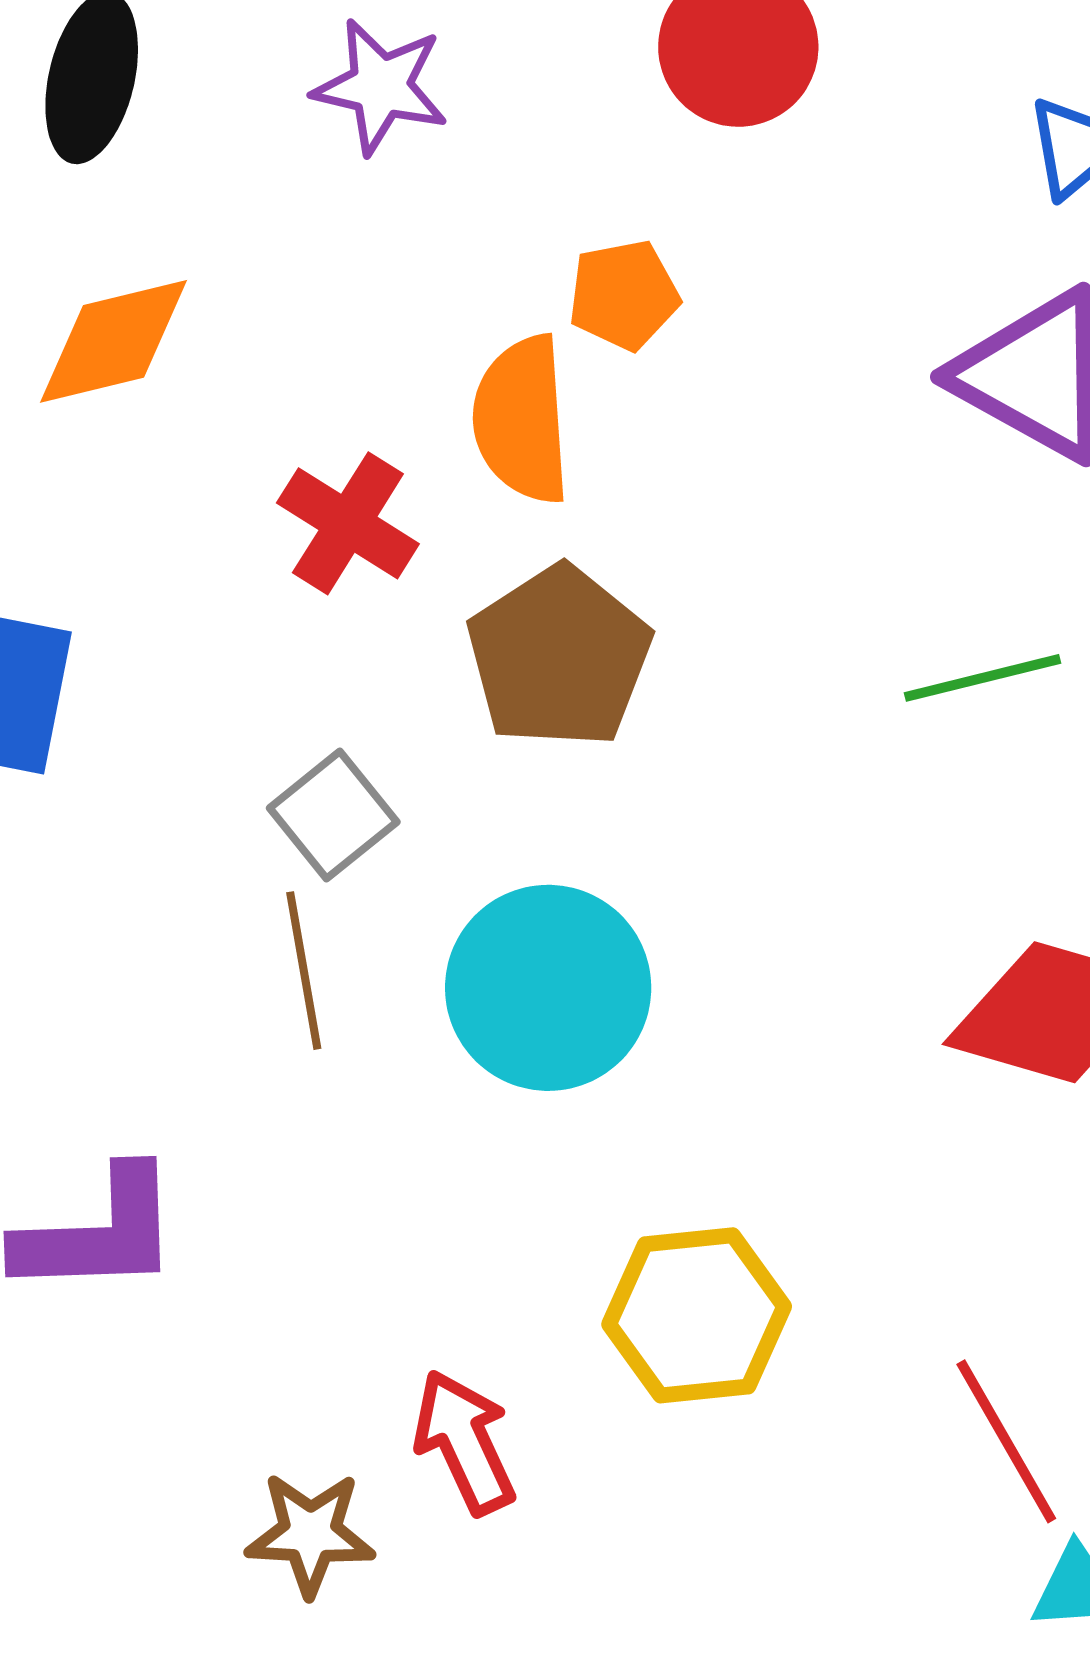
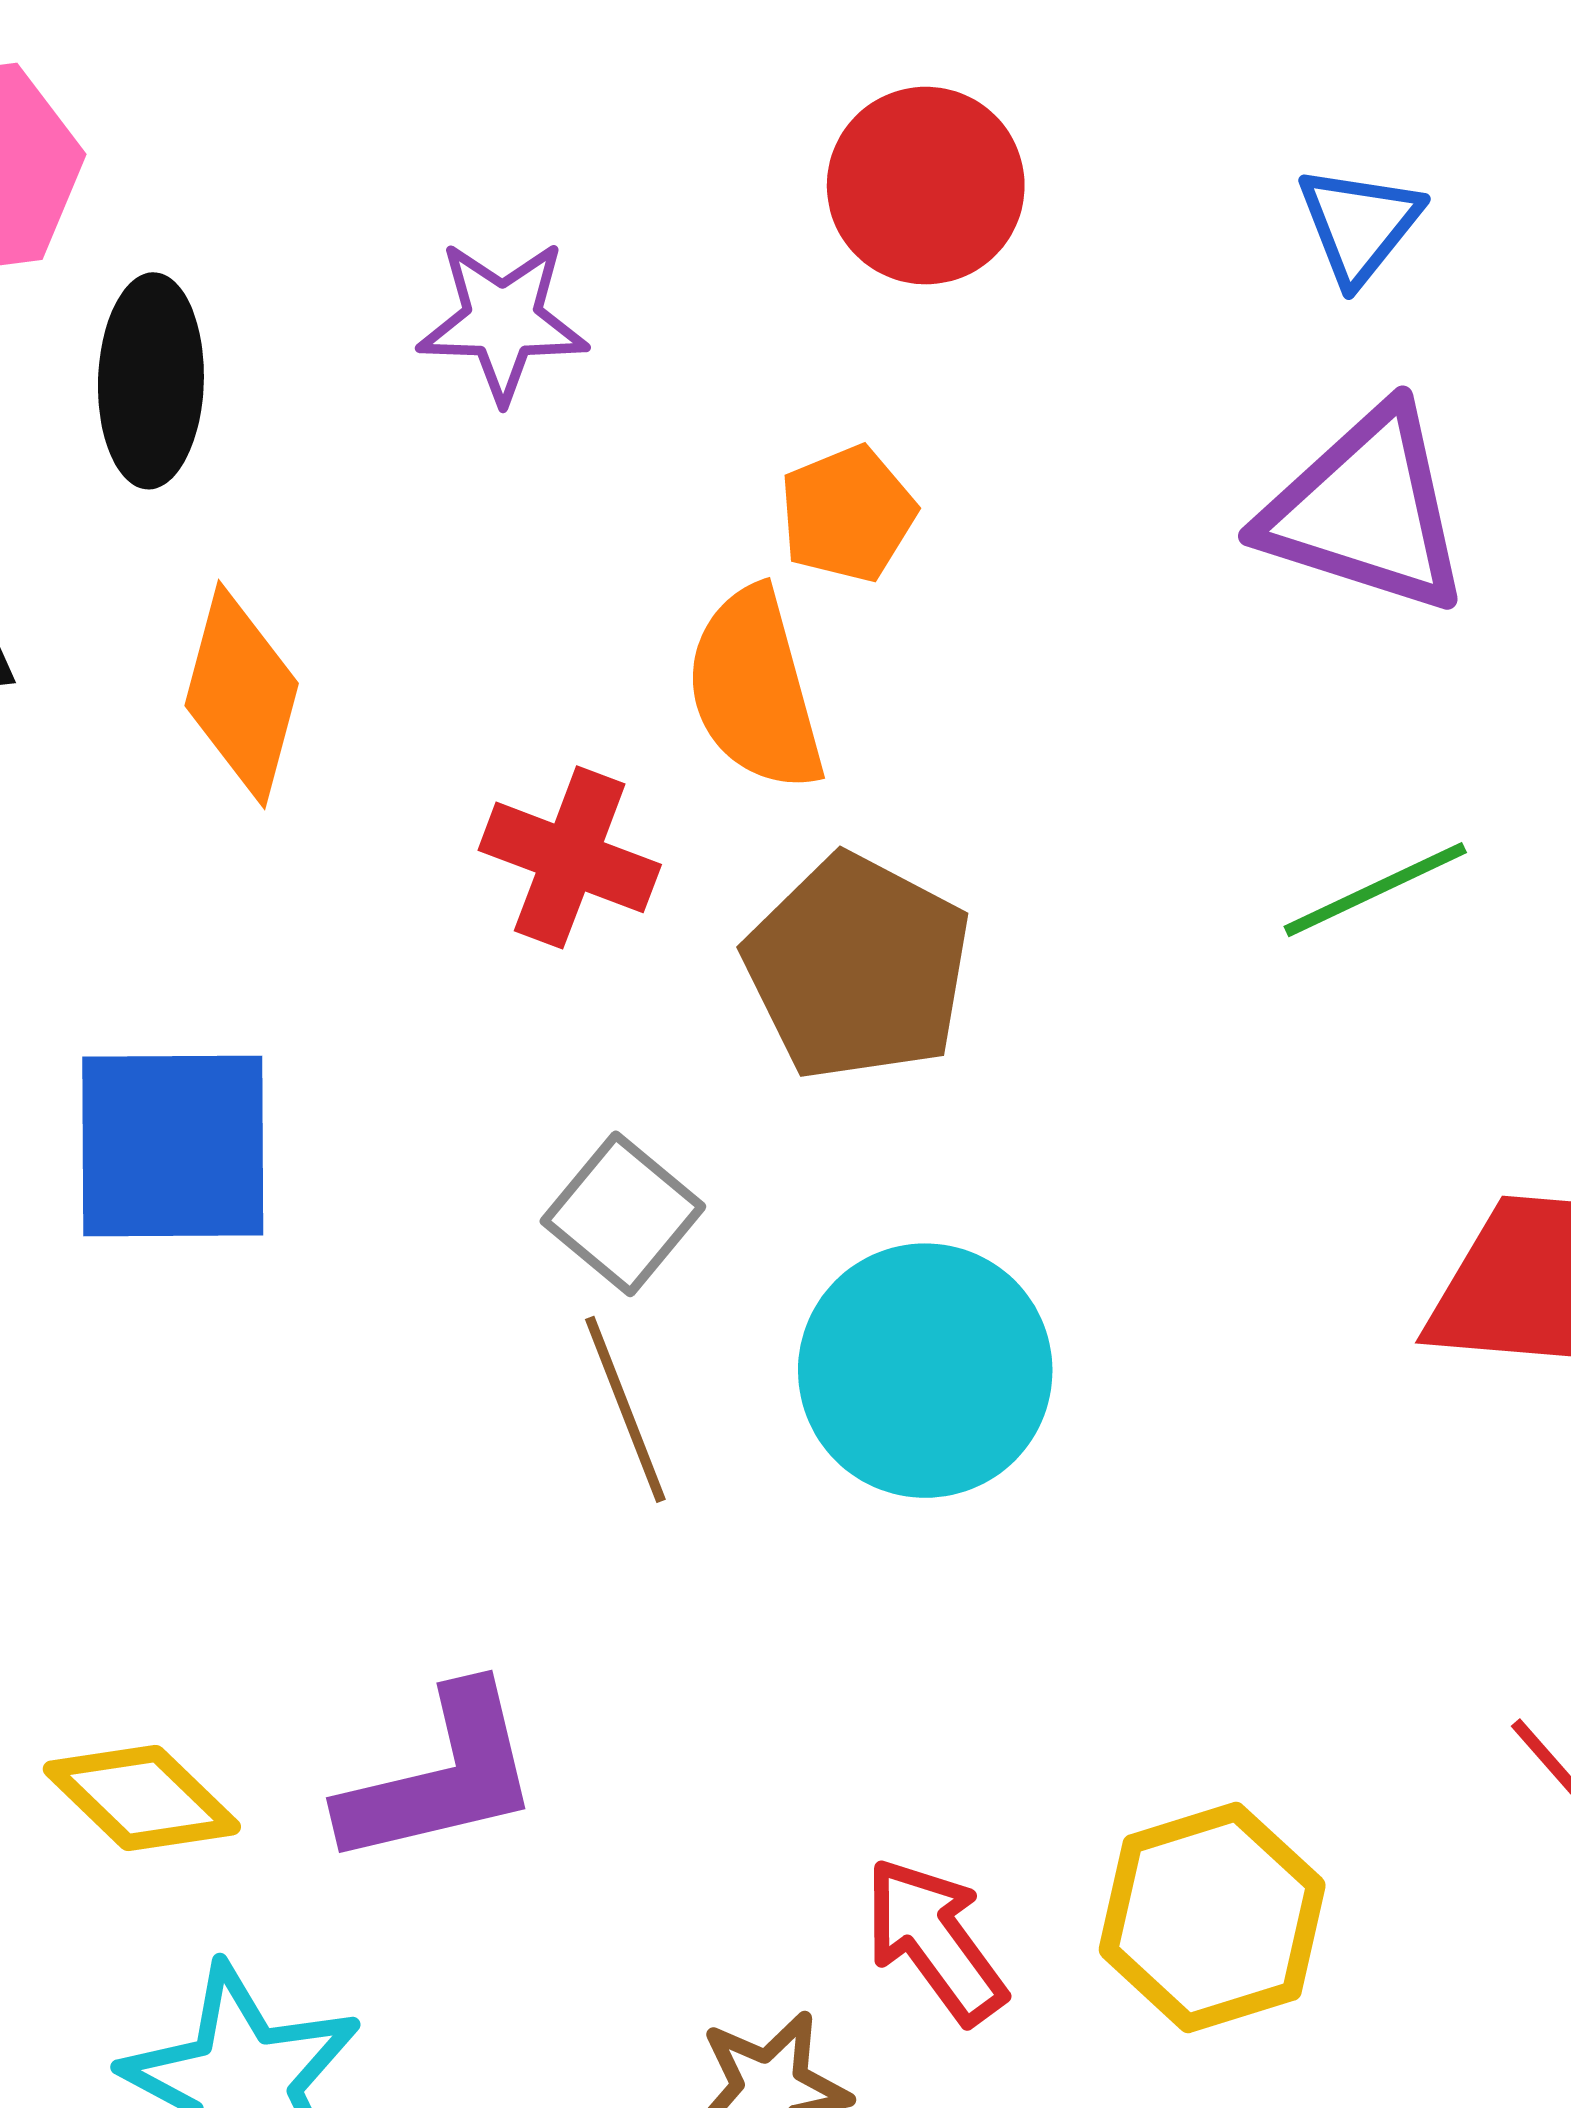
orange diamond: (113, 341) -> (242, 694), turned -50
yellow hexagon: (697, 1315) -> (1212, 1917), moved

